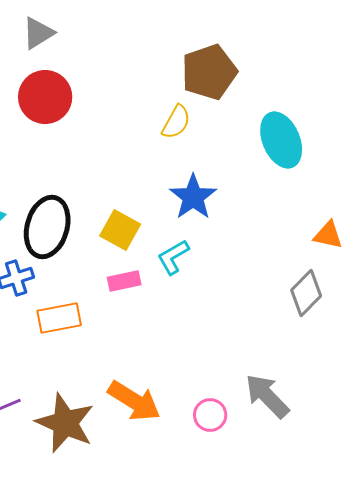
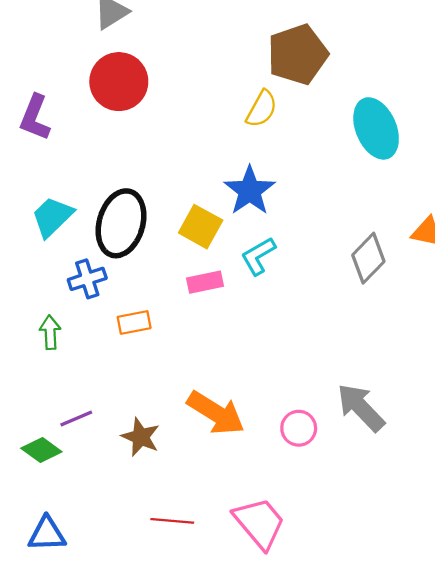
blue star: (193, 197) -> (250, 191), moved
gray diamond: (306, 293) -> (368, 258), moved
orange rectangle: (59, 318) -> (134, 322), size x0.7
brown star: (65, 423) -> (141, 437), size x0.6

